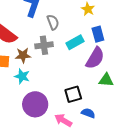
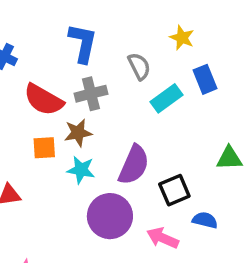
gray semicircle: (53, 22) -> (139, 66), moved
gray cross: (44, 45) -> (91, 94), moved
purple semicircle: (95, 58) -> (134, 165), moved

